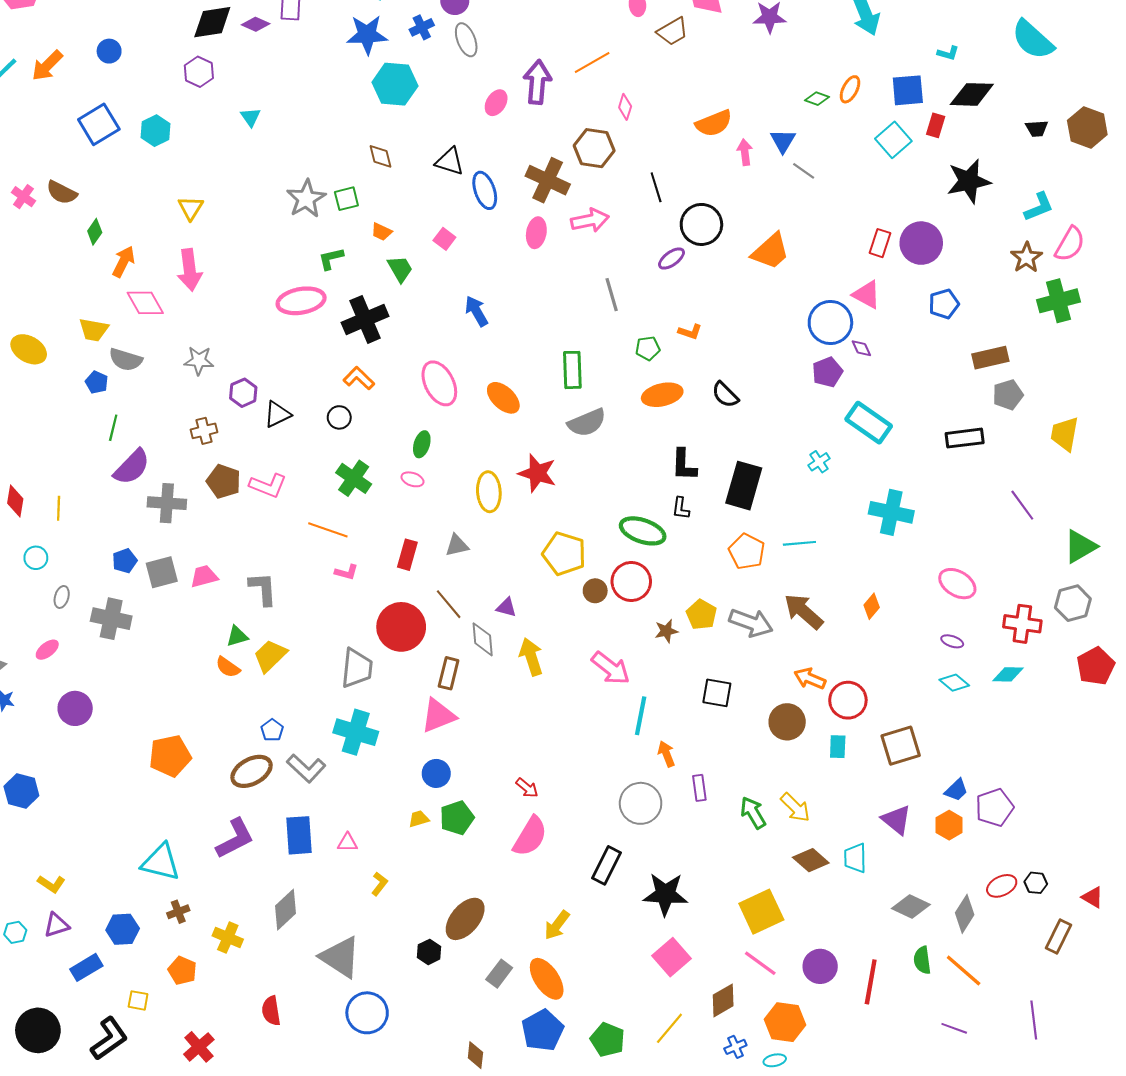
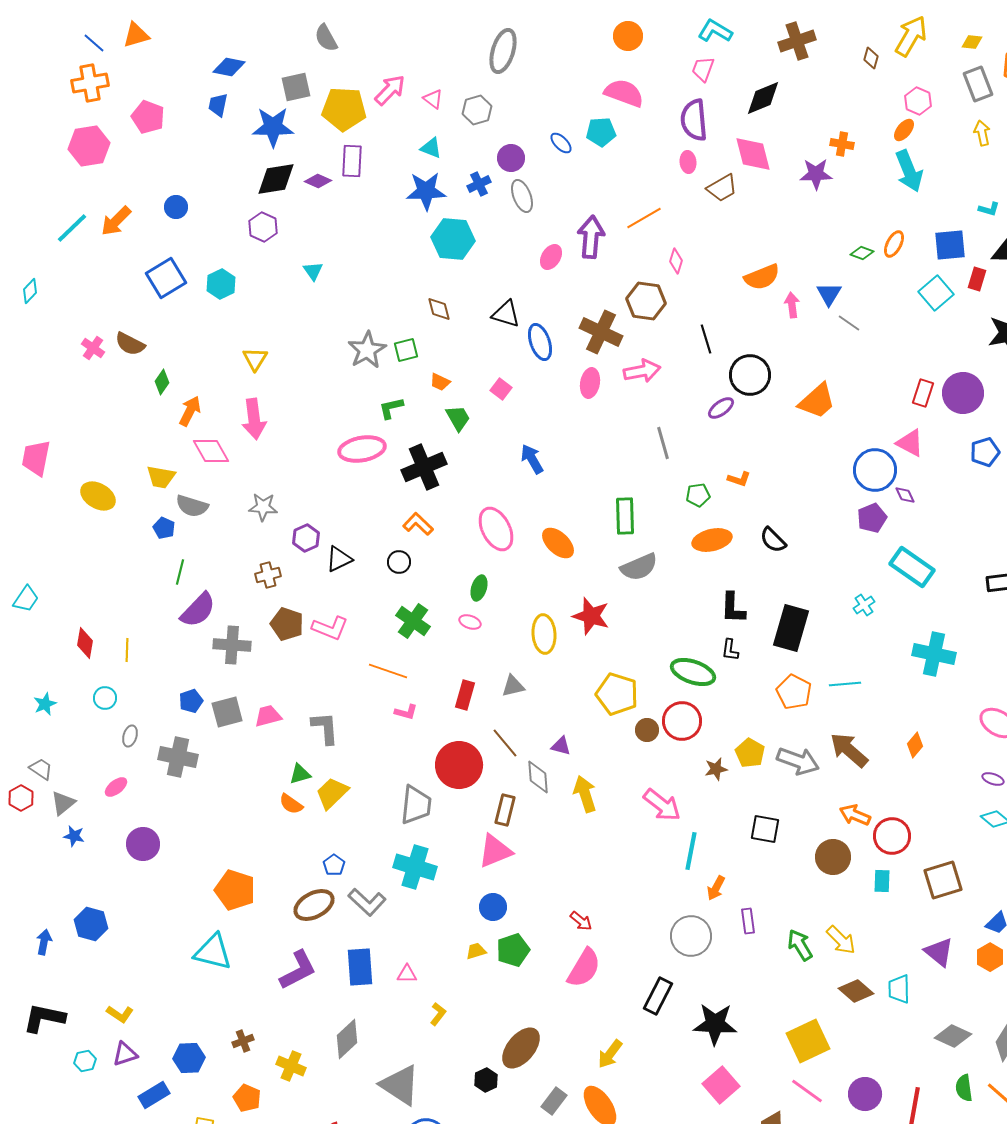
orange arrow: (666, 754) -> (716, 888), turned -130
orange pentagon: (170, 756) -> (235, 890), turned 30
cyan triangle: (161, 862) -> (213, 952), moved

